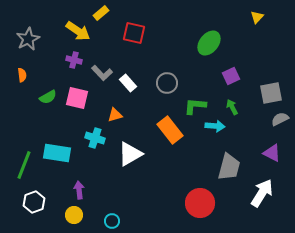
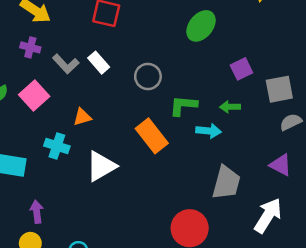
purple square: (231, 76) -> (241, 69), moved
white rectangle: (128, 83) -> (99, 63), moved
pink square: (77, 98) -> (34, 95), turned 35
green arrow: (232, 107) -> (230, 107), turned -63

